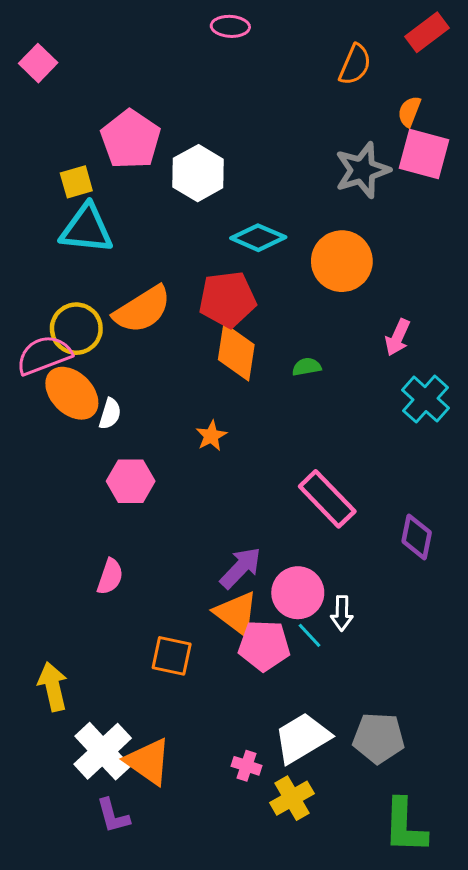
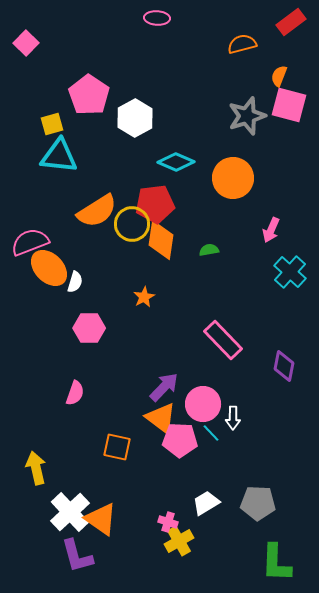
orange semicircle: (355, 65) -> (242, 44), turned -128
yellow circle: (76, 329) -> (132, 224), moved
white trapezoid: (302, 738) -> (206, 503), size x0.7
yellow cross: (292, 798) -> (179, 541), moved
purple L-shape: (113, 816) -> (77, 556), size x1.4

